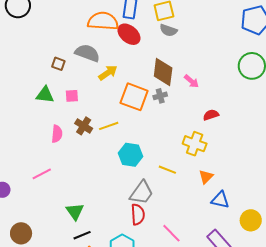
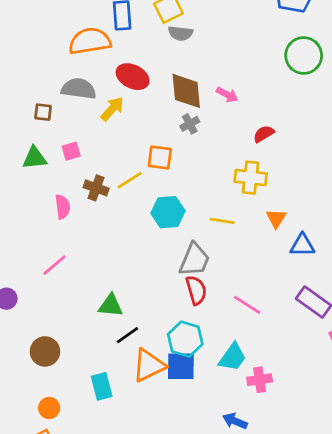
red ellipse: (129, 34) -> (133, 77), moved
orange square: (134, 97) -> (160, 158), moved, size x0.7
green triangle: (75, 212) -> (111, 306), turned -36

